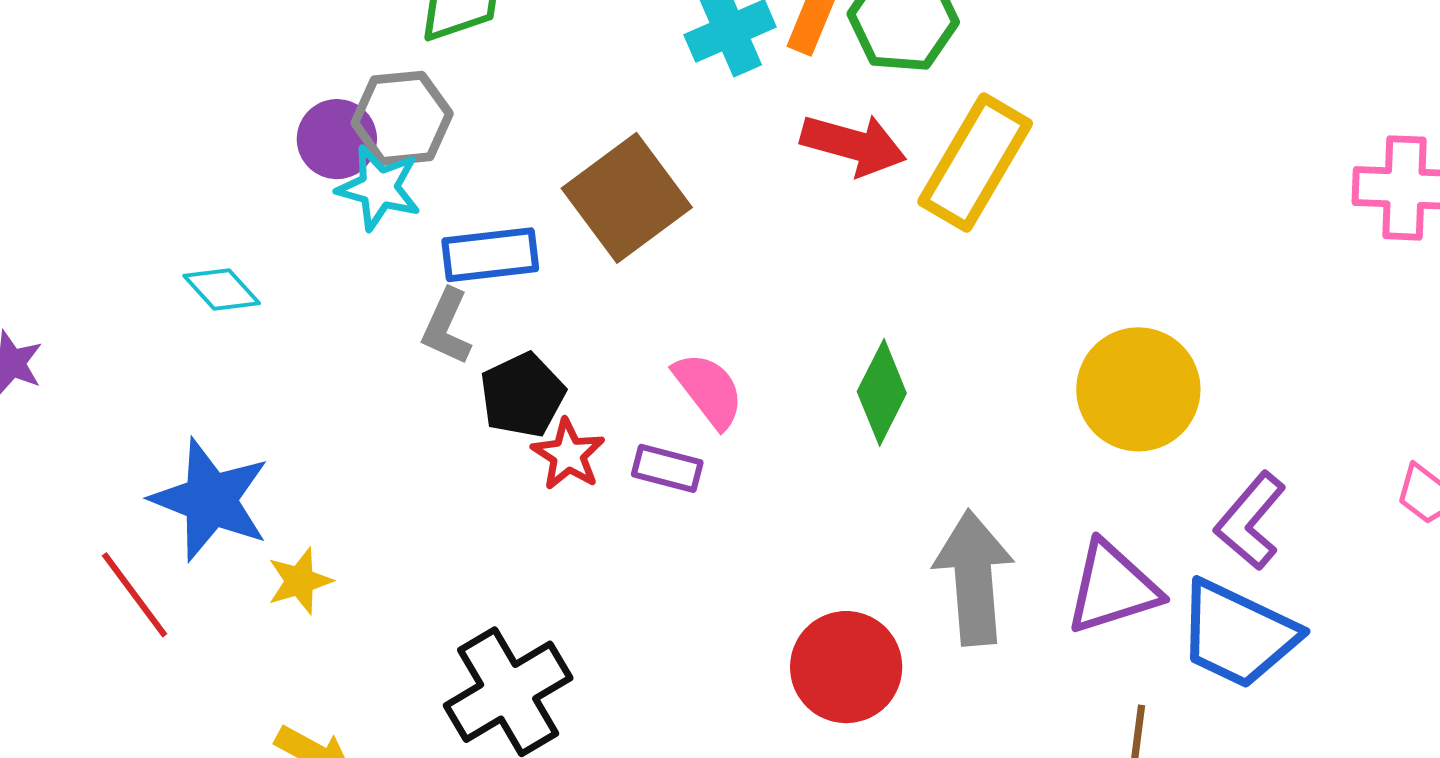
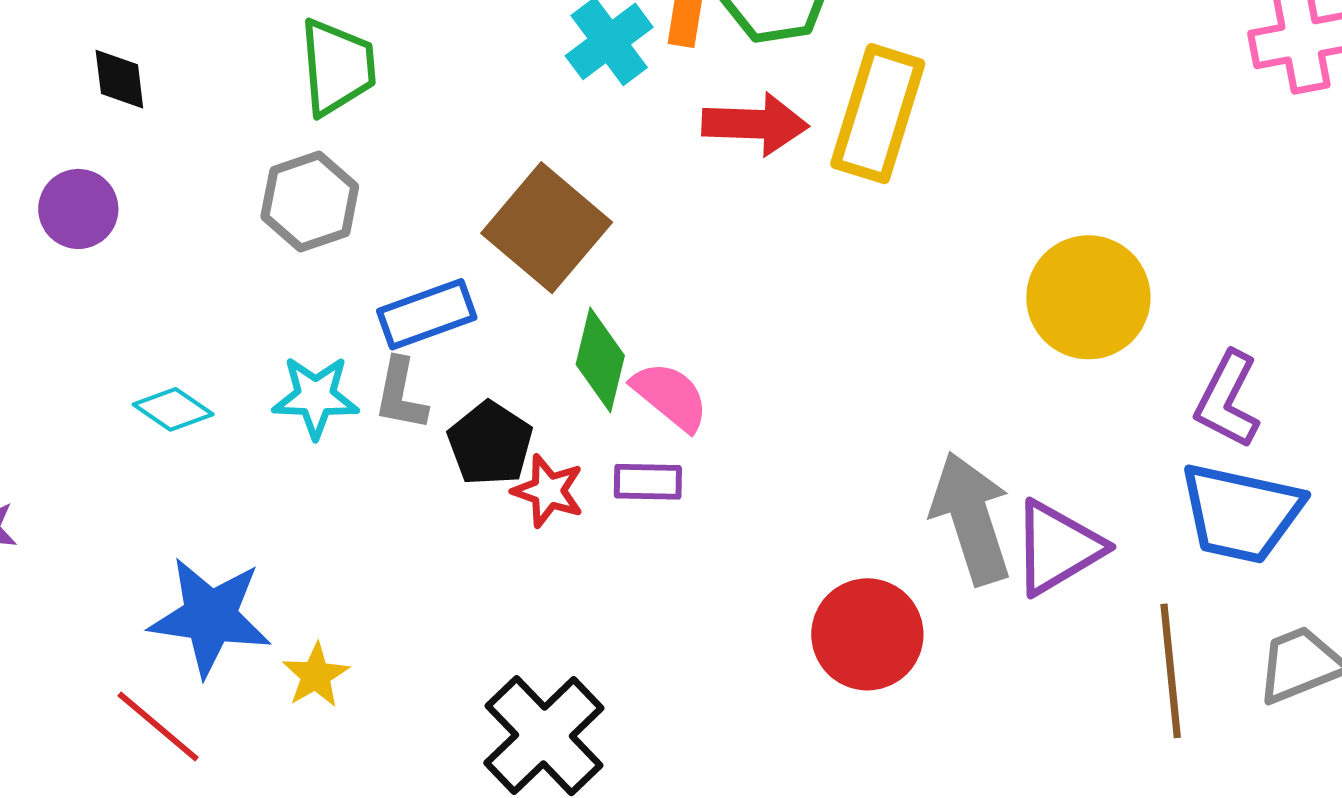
purple circle: (337, 139) -> (78, 209), moved
cyan star: (379, 188) -> (316, 397), moved
green diamond: (882, 392) -> (600, 360), moved
purple triangle: (1113, 588) -> (1058, 548), moved

